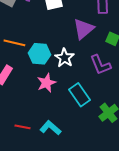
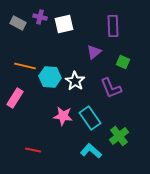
purple triangle: (83, 29) -> (94, 52), size x0.7
pink star: (46, 83) -> (63, 116), moved, turned 30
cyan L-shape: (50, 128) -> (91, 151), moved

